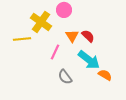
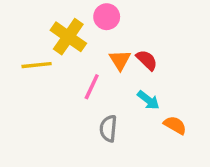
cyan arrow: (89, 60) -> (148, 100), size x0.6
gray semicircle: (65, 77) -> (108, 128), turned 42

